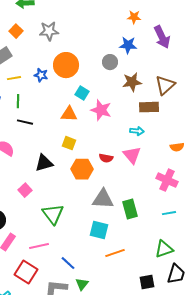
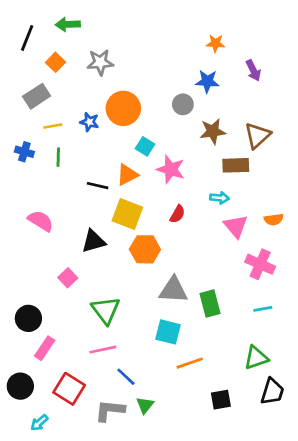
purple arrow: (162, 37) -> (253, 70), size x0.7
orange triangle: (69, 114) -> (127, 175), turned -30
black line: (25, 122) -> (98, 186), moved
yellow square: (69, 143) -> (127, 214), size x1.6
pink triangle: (132, 155) -> (236, 226), moved
red semicircle: (106, 158) -> (177, 214), moved, turned -72
pink line: (39, 246) -> (103, 350), moved
black square: (147, 282) -> (221, 400), moved

